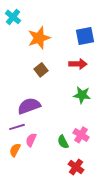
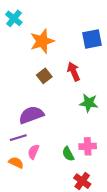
red arrow: (78, 64) -> (74, 72), moved, turned -114
pink cross: (81, 135) -> (88, 146), turned -35
orange semicircle: (15, 150) -> (16, 163), turned 88

